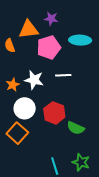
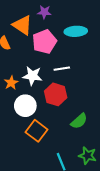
orange triangle: (29, 29) -> (22, 25), turned 45
red hexagon: (54, 113) -> (56, 94), moved
green semicircle: (76, 128) -> (79, 121), turned -60
orange square: (17, 133) -> (36, 131), moved

